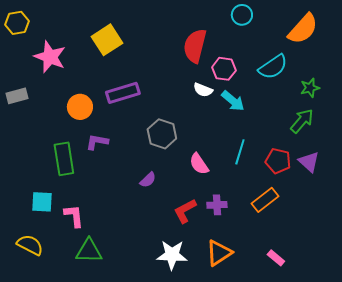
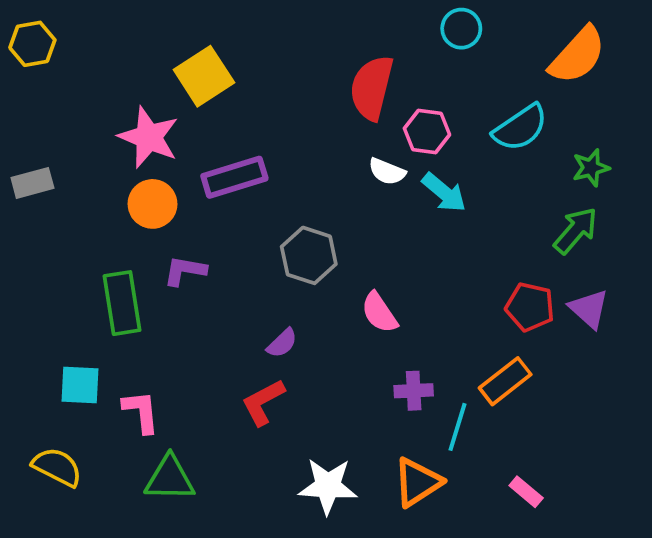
pink star: (50, 57) -> (149, 137), moved
cyan line: (240, 152) -> (457, 427), moved
red L-shape: (185, 211) -> (263, 402), moved

